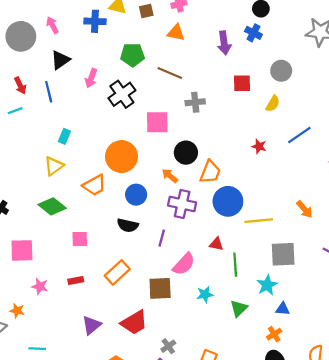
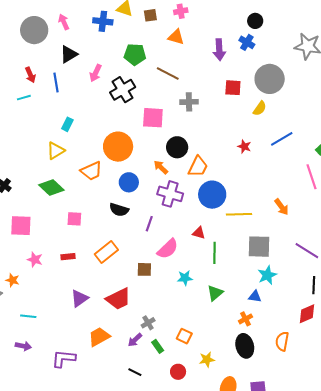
gray circle: (281, 71) -> (270, 79), size x1.5
cyan star: (267, 285) -> (267, 275), moved
brown square: (160, 288) -> (144, 269), size x0.7

